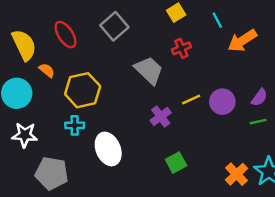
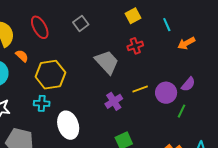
gray square: (114, 26) -> (81, 23), size x0.7
orange arrow: (242, 41) -> (186, 43), size x0.7
purple semicircle: (259, 97) -> (188, 84), moved
green line: (258, 122) -> (182, 111), moved, turned -56

